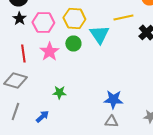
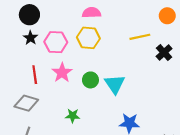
cyan triangle: (99, 34) -> (115, 84), moved
green circle: (73, 44) -> (90, 80), moved

